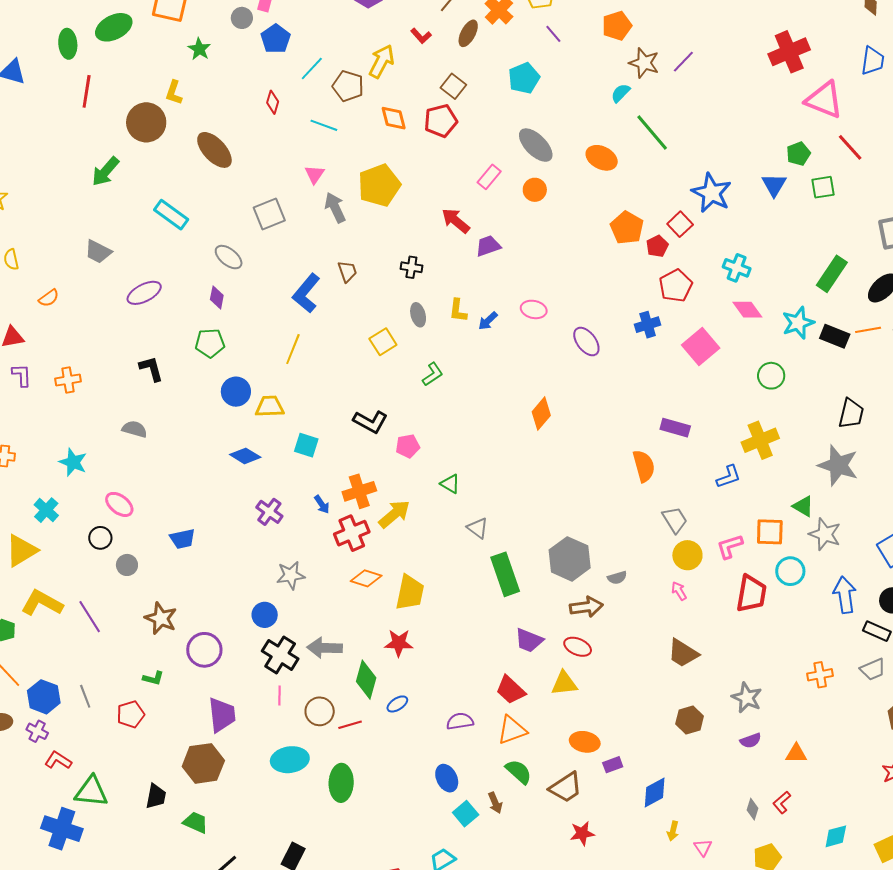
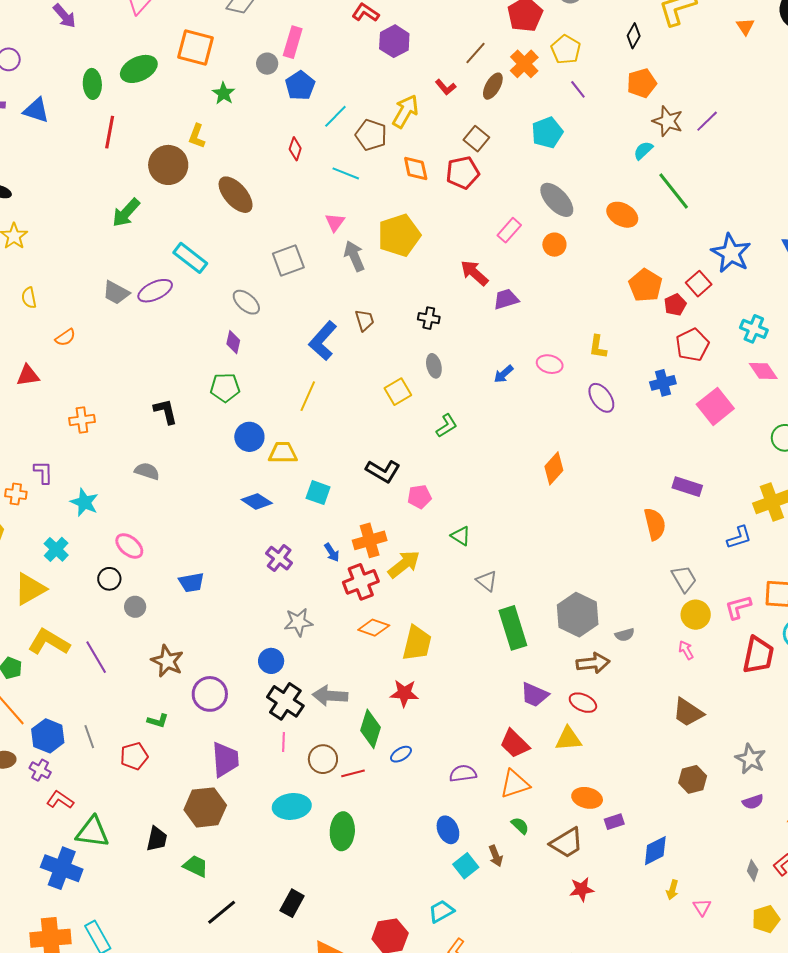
purple ellipse: (144, 293) -> (155, 291), moved
yellow L-shape: (458, 310) -> (598, 347), moved
purple L-shape: (22, 375) -> (43, 472), moved
green semicircle: (519, 772) -> (520, 826), size x0.7

